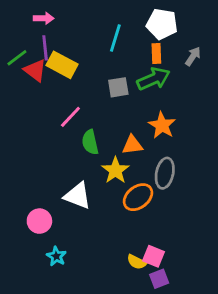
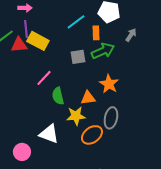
cyan line: (115, 38) -> (76, 22), turned 36
orange rectangle: (156, 54) -> (96, 33), moved
red triangle: (35, 70) -> (19, 45), turned -42
yellow star: (115, 170) -> (76, 116), turned 30

